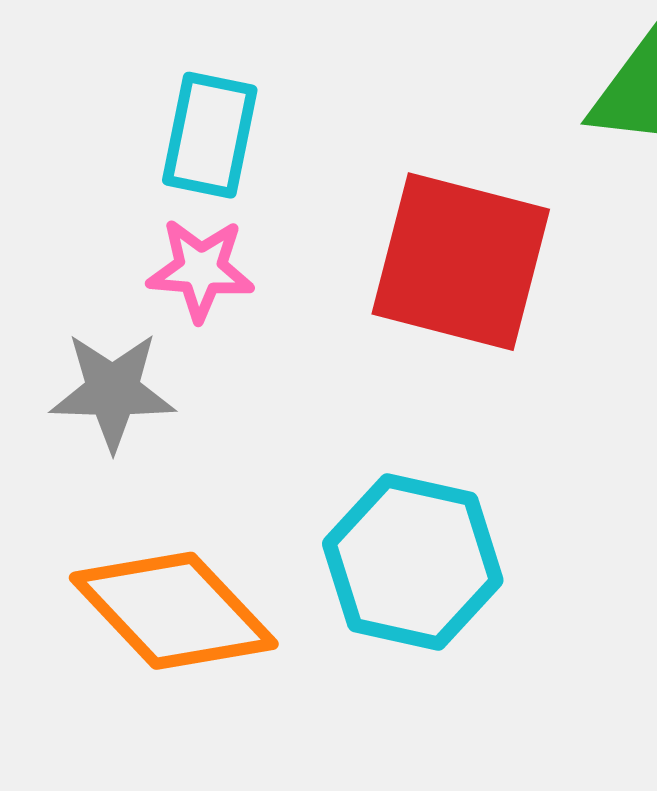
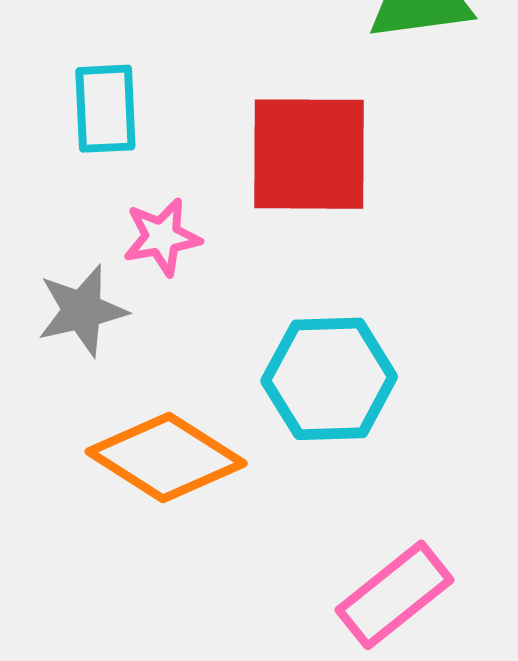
pink star: (201, 270) -> (162, 237), moved

